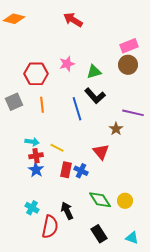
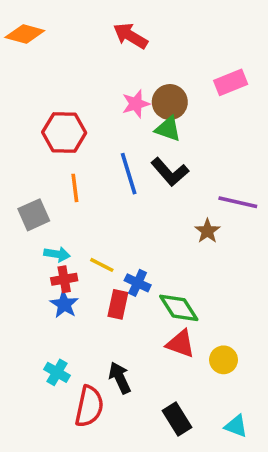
pink star: (67, 64) -> (136, 104), moved
brown circle: (128, 65) -> (170, 102), moved
green triangle: (94, 72) -> (168, 129), turned 35
gray square: (14, 102) -> (34, 215), moved
blue line: (77, 109) -> (129, 174), moved
red triangle: (101, 152) -> (181, 344), moved, turned -30
blue cross: (81, 171) -> (138, 283), moved
green diamond: (100, 200) -> (179, 308), moved

